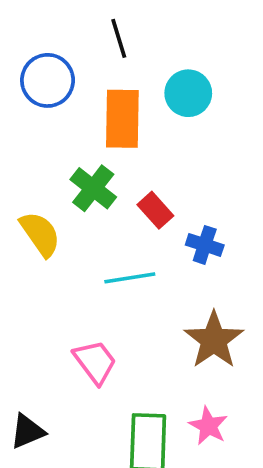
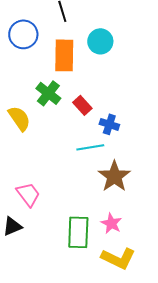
cyan line: (130, 278) -> (90, 147), moved
pink trapezoid: (95, 362) -> (28, 194), moved

